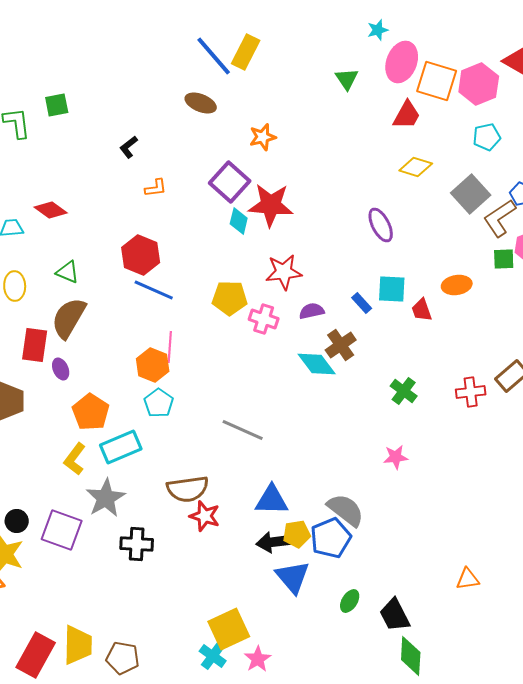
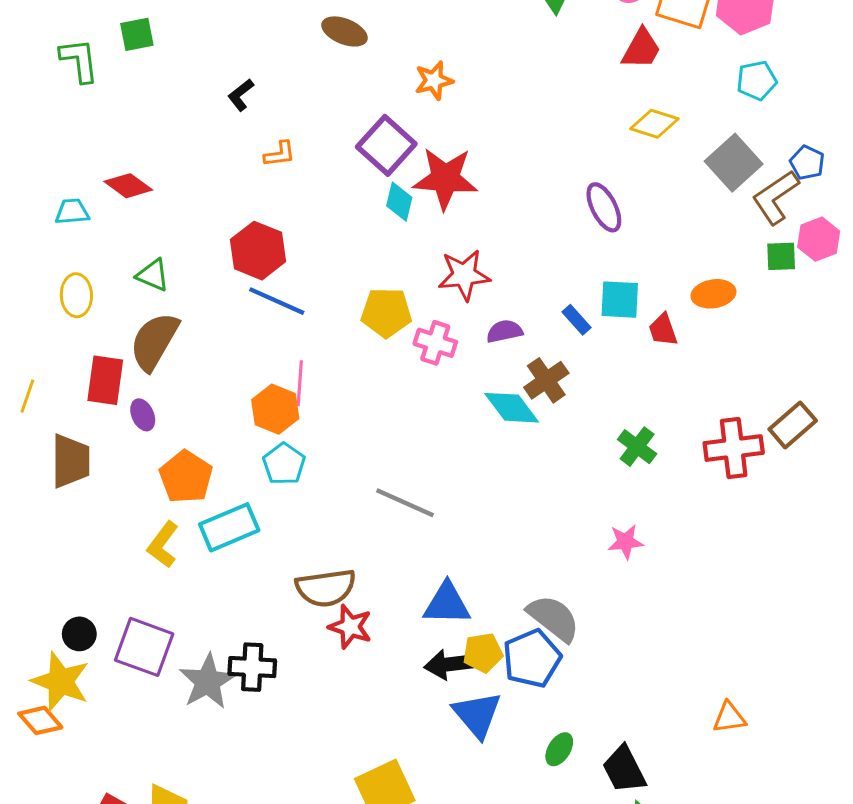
red cross: (471, 392) -> (734, 448), size x1.4
gray star: (106, 498) -> (208, 682), moved

